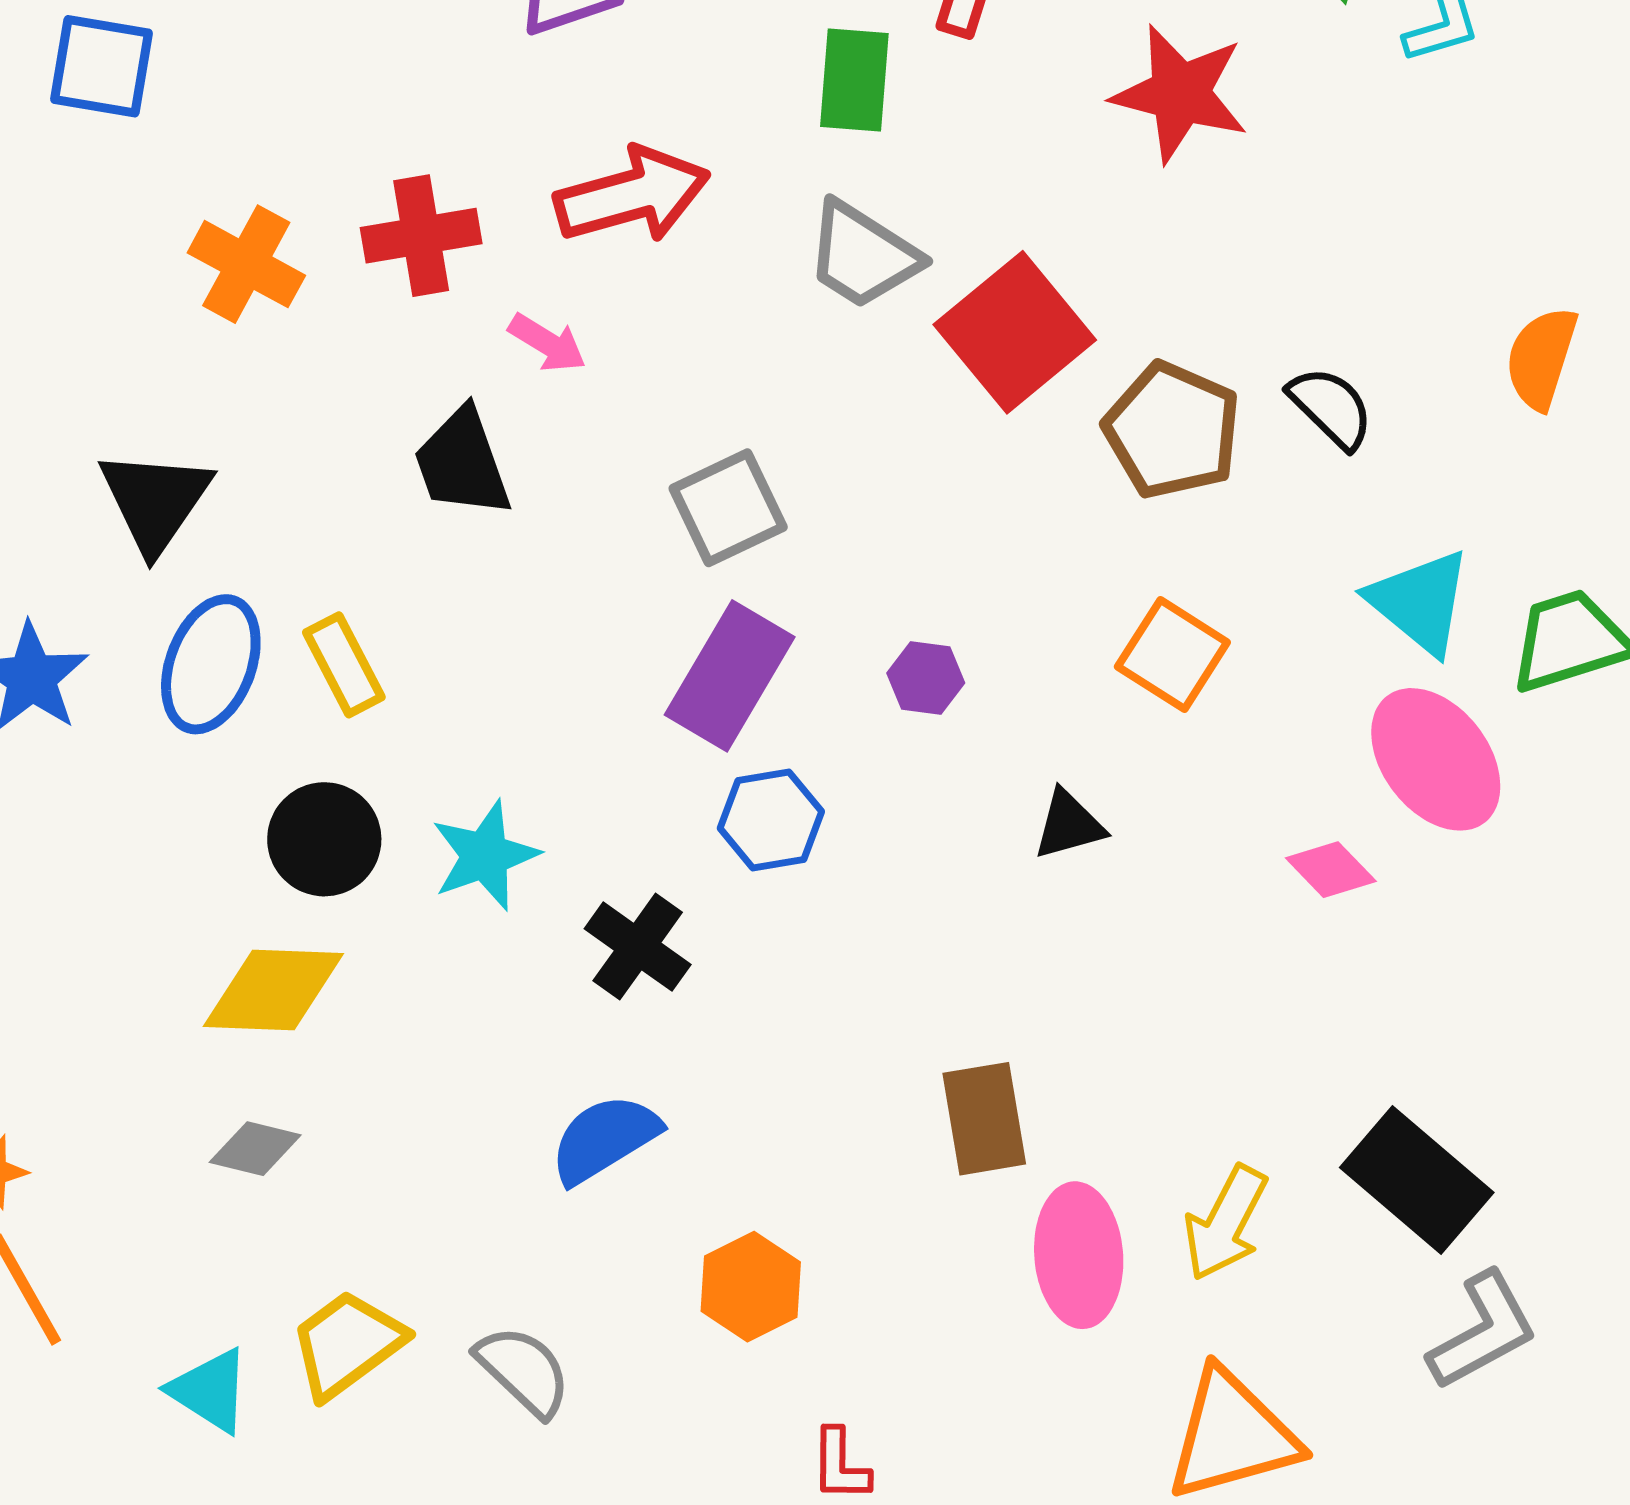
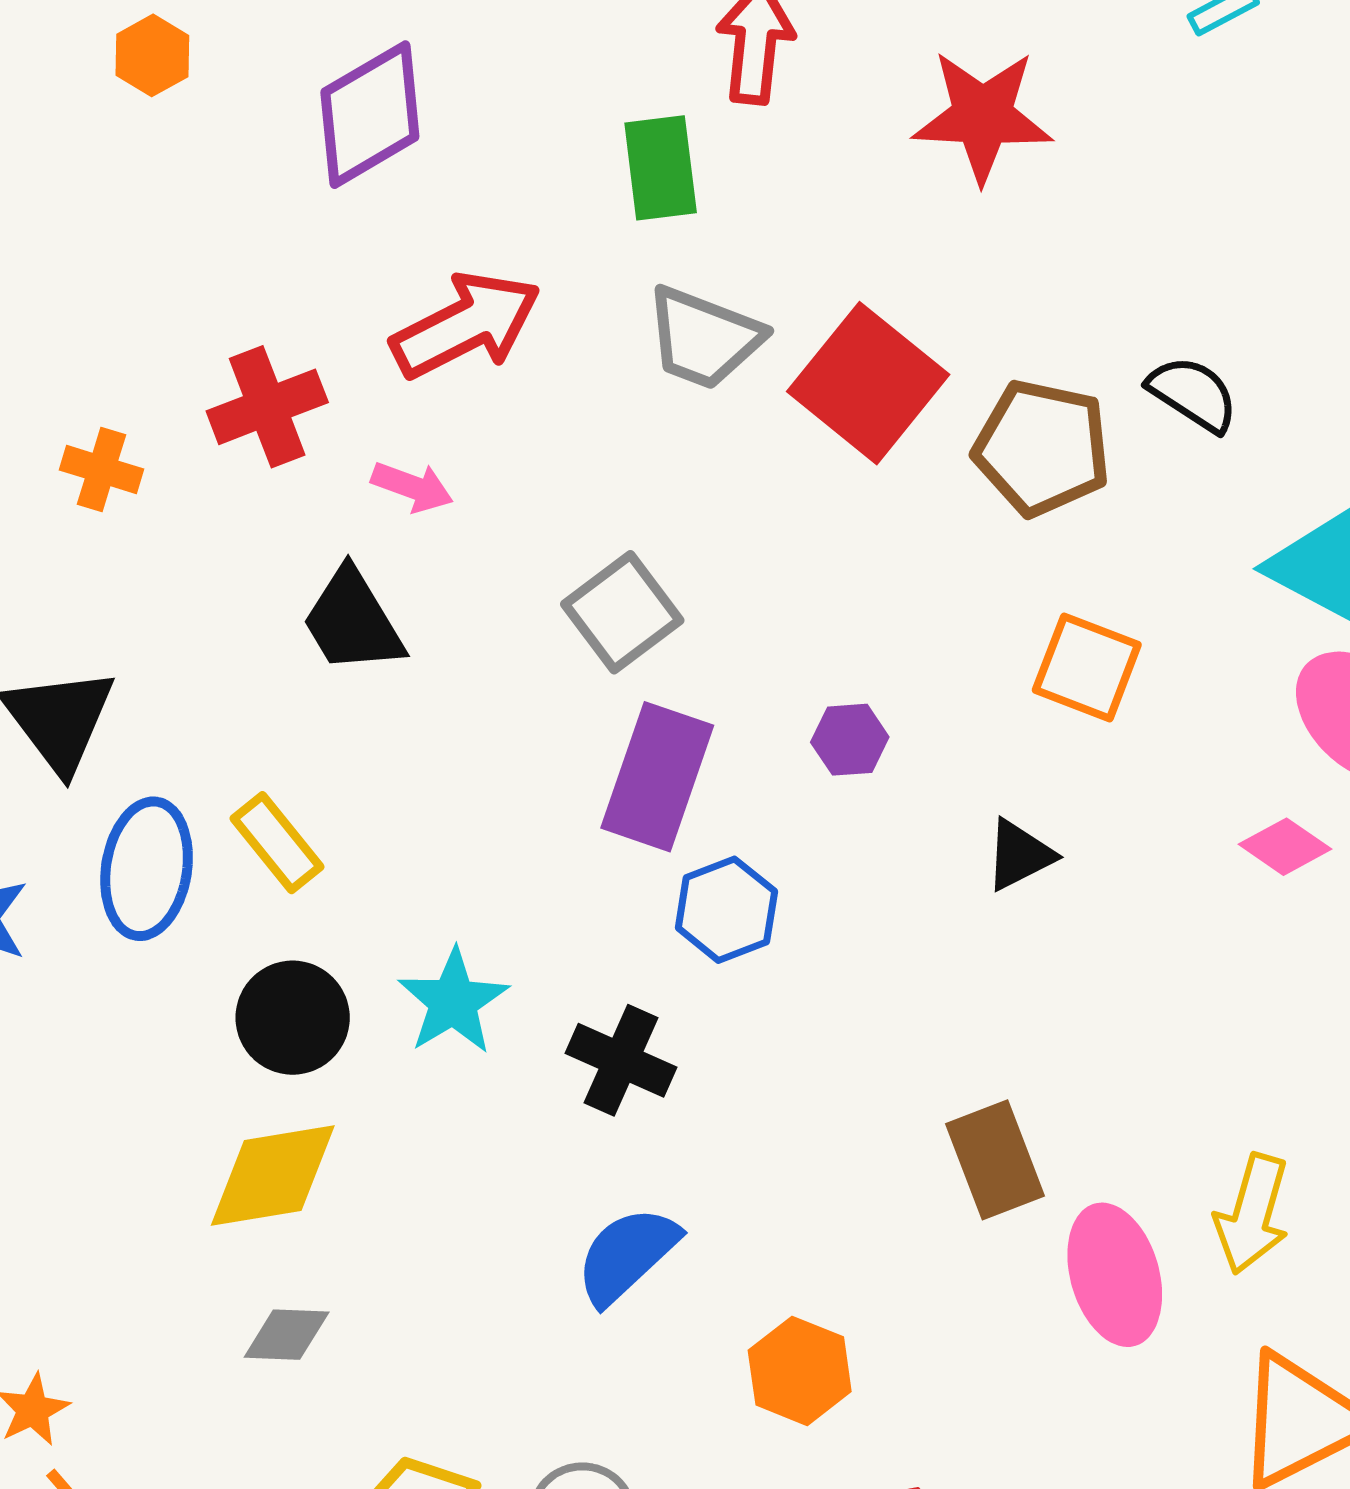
orange cross: (246, 264) -> (102, 470), size x0.7

